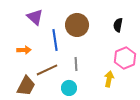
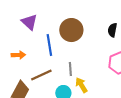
yellow arrow: (109, 79) -> (81, 85), moved, turned -42

